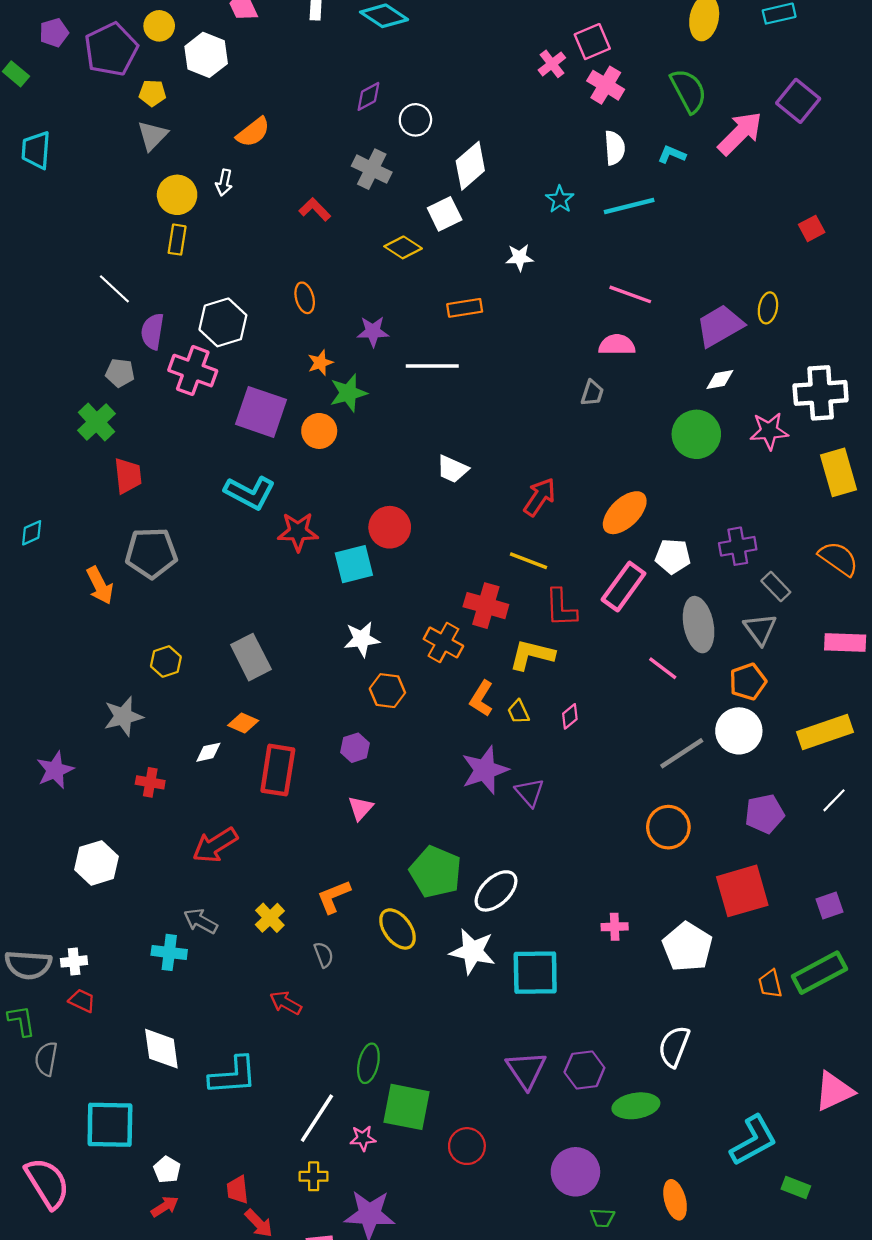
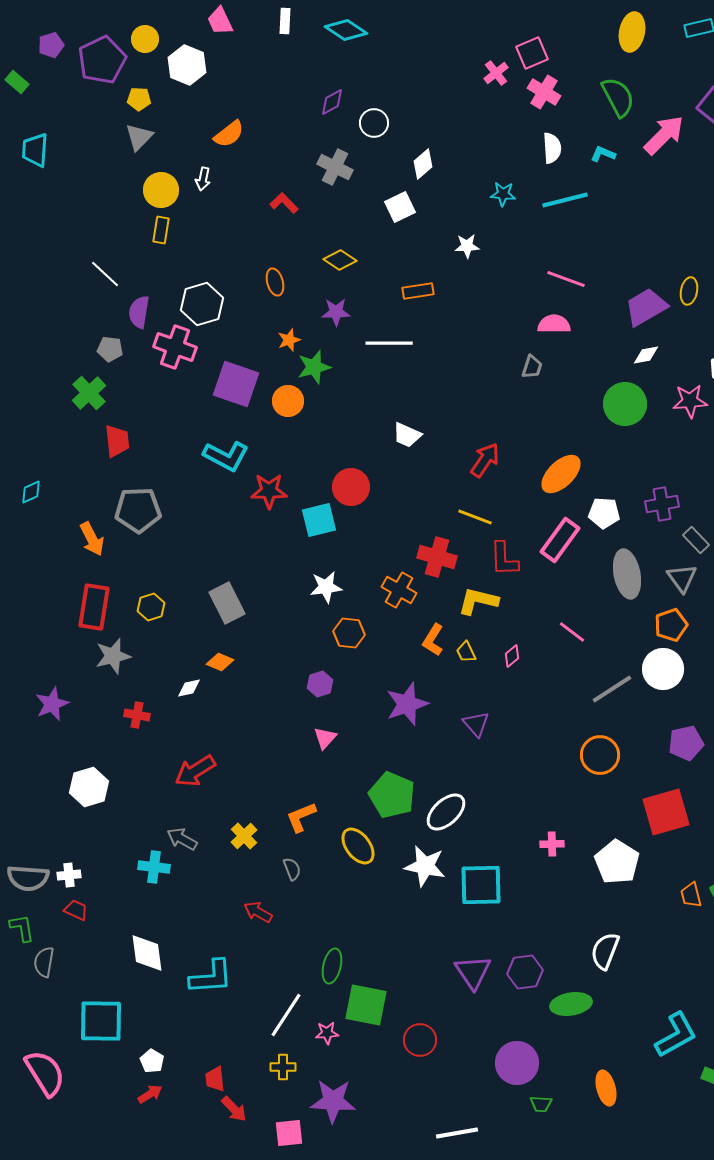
white diamond: (470, 166) -> (423, 164), size x0.7
cyan star: (560, 199) -> (503, 194), turned -30
yellow diamond: (403, 247) -> (340, 260), moved
pink line: (663, 668) -> (572, 632), moved
red rectangle: (278, 770) -> (94, 607), moved
purple star: (485, 770) -> (407, 704), moved

